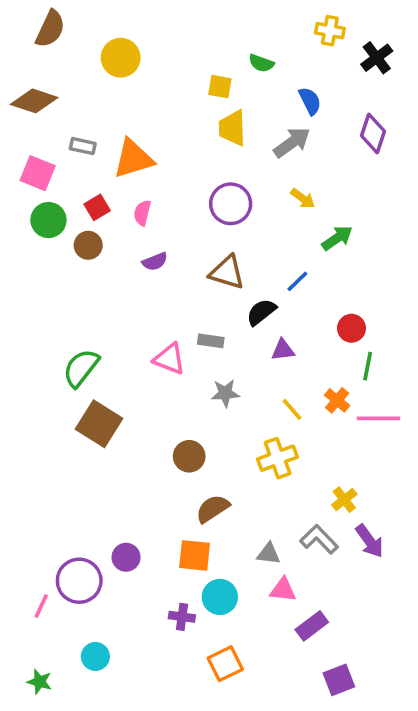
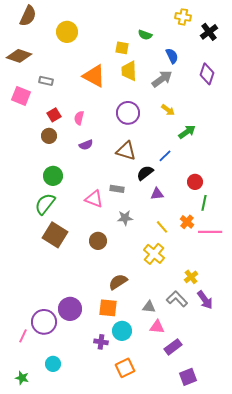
orange triangle: (133, 159) -> (94, 76), moved, turned 45
green circle: (48, 220) -> (53, 176), moved
brown circle: (189, 456) -> (98, 241), moved
yellow cross: (278, 458) -> (154, 254), turned -30
purple circle: (126, 557) -> (70, 309), size x1.5

